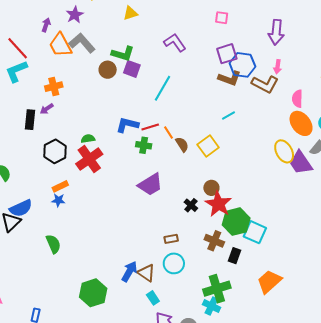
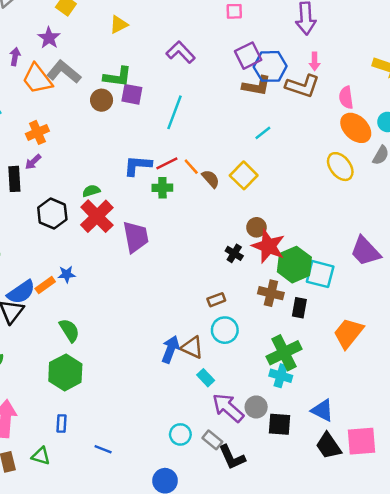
purple trapezoid: (301, 163) -> (365, 251), moved
purple trapezoid: (150, 185) -> (136, 237), moved, turned -60
orange rectangle: (60, 186) -> (45, 285), moved
green hexagon: (93, 293) -> (65, 372), moved

